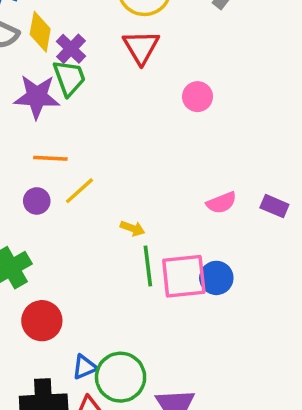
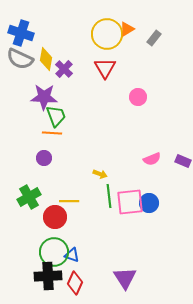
green trapezoid: (69, 78) -> (56, 116), moved
yellow line: (79, 191) -> (69, 201), moved, turned 42
red circle: (42, 321) -> (55, 217), moved
blue triangle: (85, 367) -> (72, 255), turned 42
green circle: (121, 377) -> (54, 252), moved

